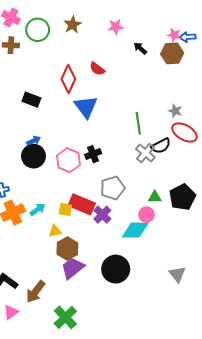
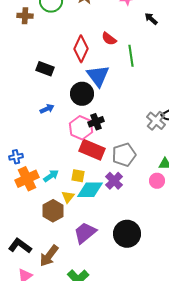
green line: (138, 123) -> (131, 56), moved
black cross: (93, 154) -> (96, 122), moved
black circle: (34, 156) -> (82, 94), moved
red rectangle: (82, 204) -> (92, 150), moved
cyan diamond: (135, 230) -> (90, 190), moved
yellow triangle: (55, 231) -> (68, 197), turned -40
brown hexagon: (67, 249) -> (53, 211), moved

